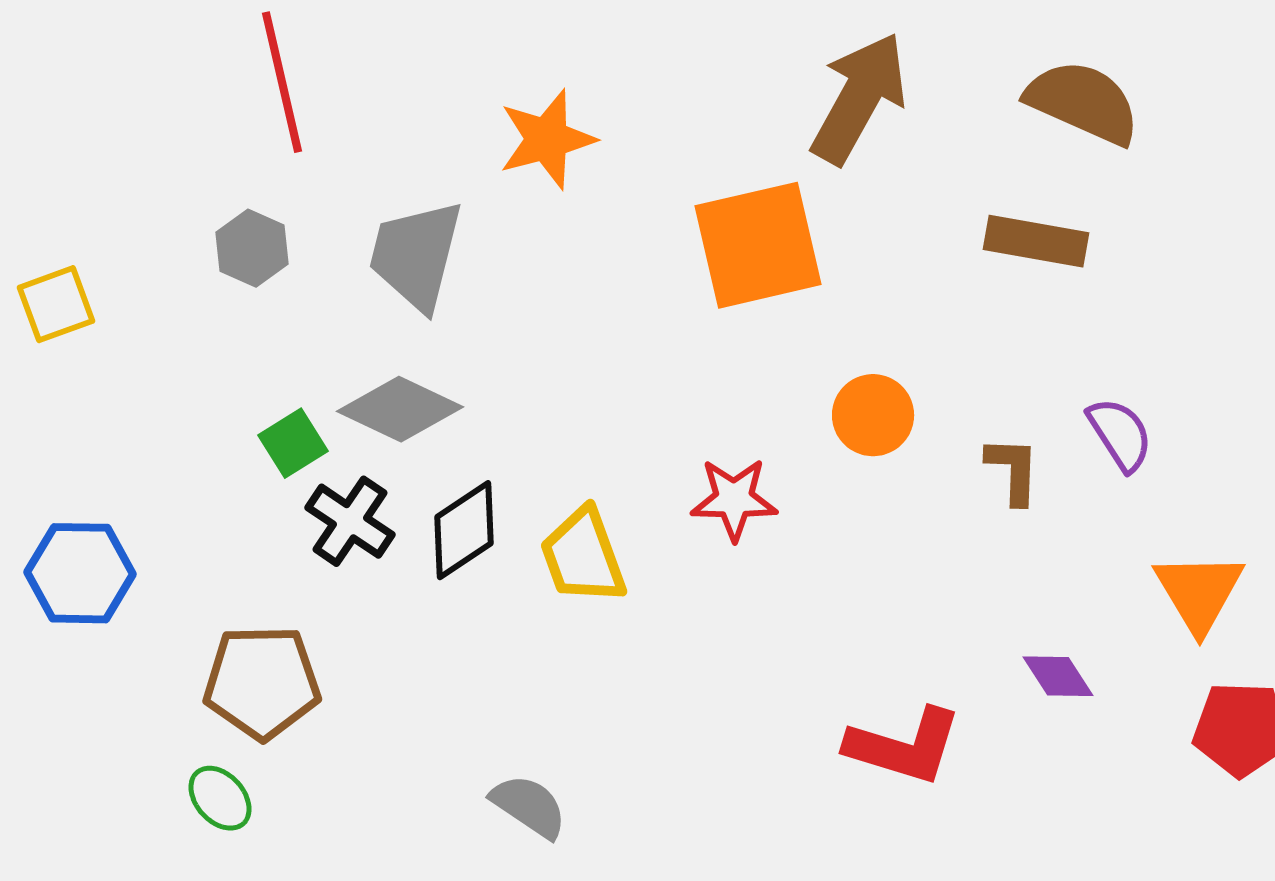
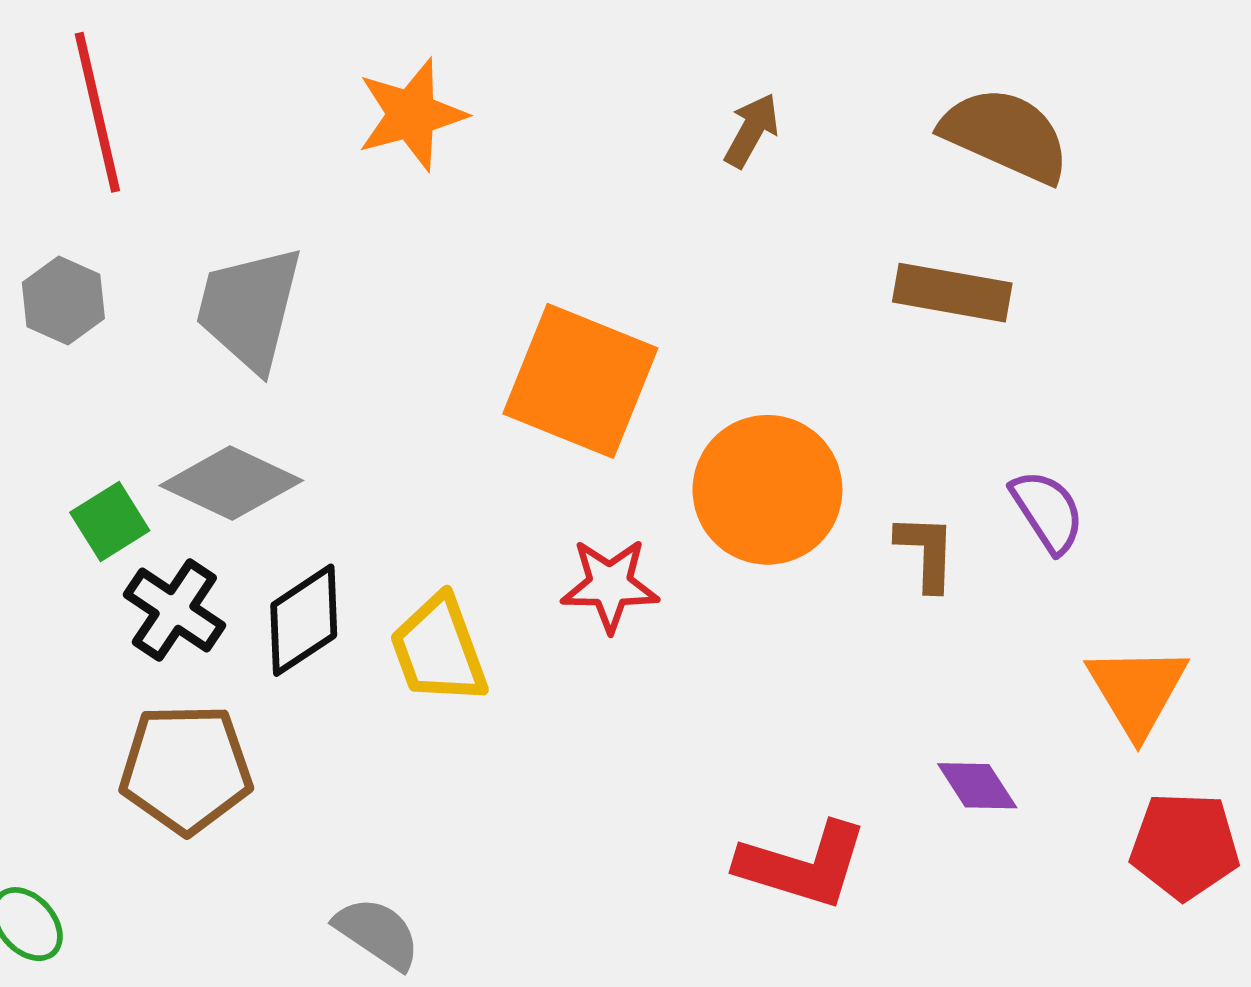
brown arrow: (859, 98) -> (752, 130), size x0.5
orange star: (547, 139) -> (411, 115), moved
orange square: (758, 245) -> (580, 381), moved, turned 35
orange circle: (873, 415) -> (767, 490), size x1.6
brown pentagon: (262, 682) -> (186, 769), moved

